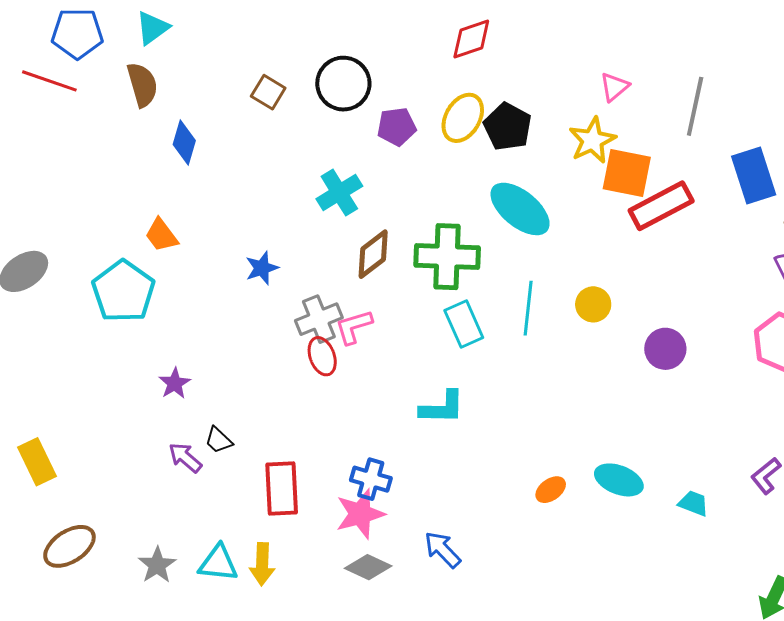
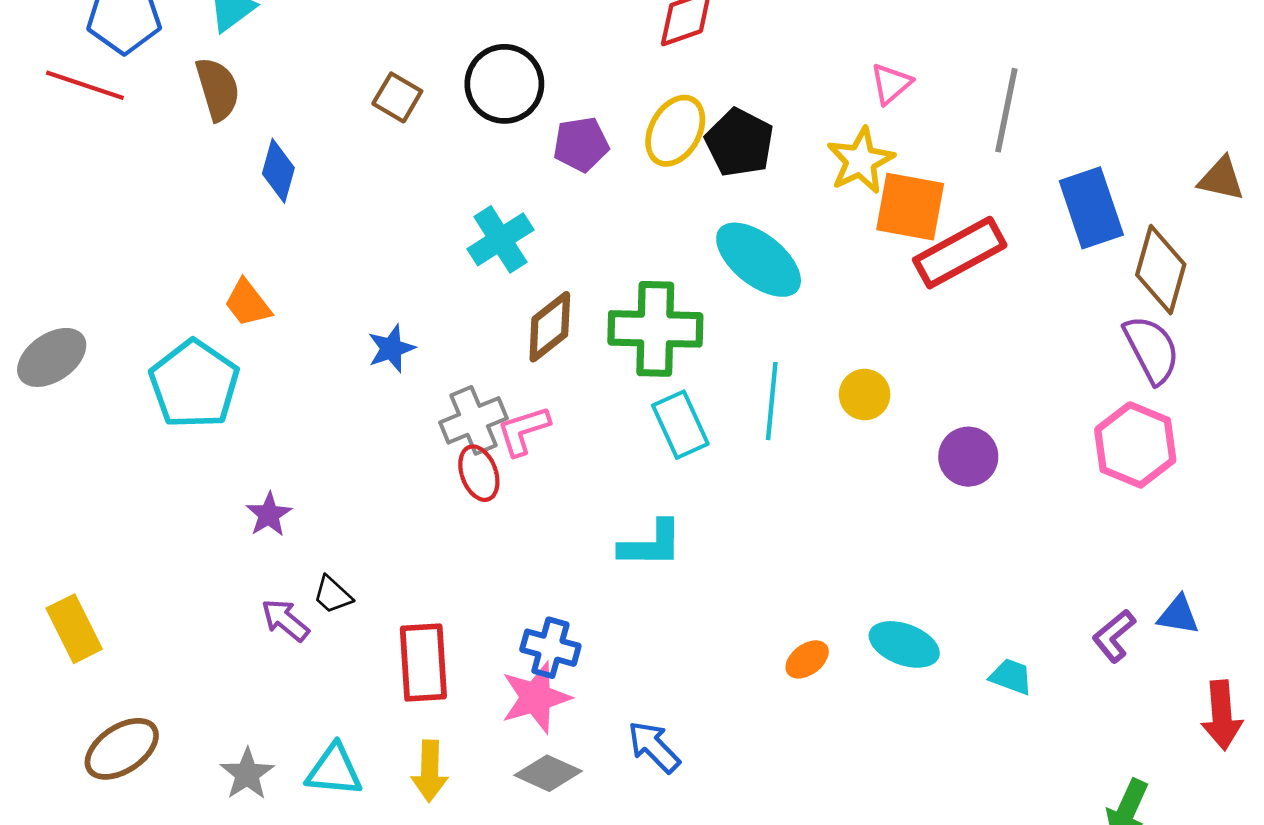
yellow arrow: (262, 564) -> (430, 771), moved

